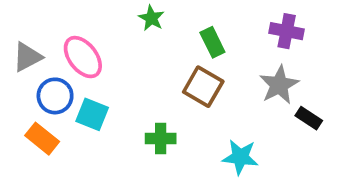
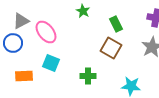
gray triangle: (27, 57) -> (21, 21), moved
blue circle: (55, 96) -> (13, 43), moved
orange rectangle: (42, 139) -> (24, 76), turned -42

